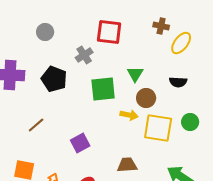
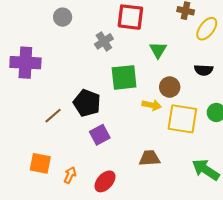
green triangle: (135, 74) -> (158, 50), moved
black pentagon: (54, 79) -> (87, 103), moved

